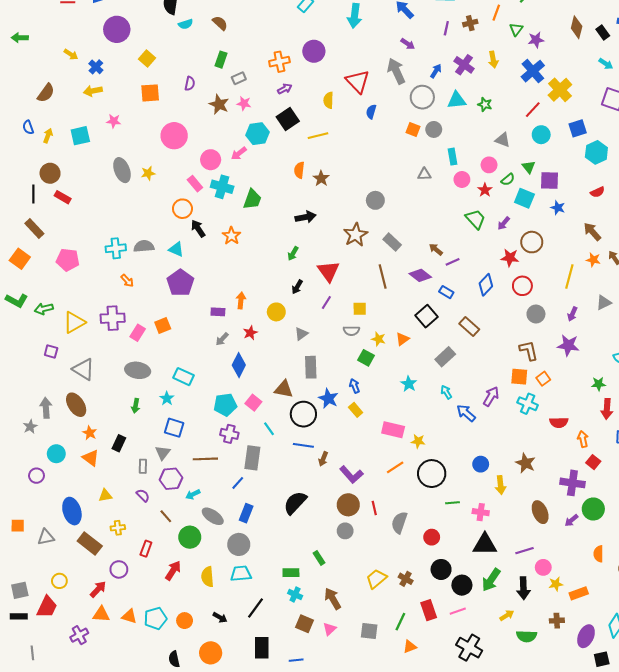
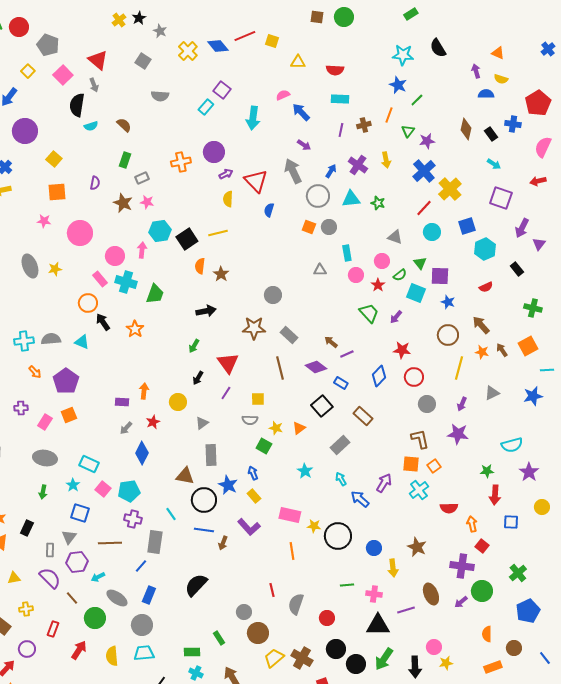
purple arrow: (285, 89) -> (226, 174), moved
black square: (288, 119) -> (187, 239), moved
pink star: (114, 121) -> (44, 221), moved
pink arrow: (239, 153) -> (142, 250), turned 133
brown star: (356, 235) -> (254, 328), turned 30
brown circle: (532, 242) -> (448, 335), moved
purple pentagon: (180, 283) -> (66, 381), moved
purple cross: (113, 318) -> (21, 408), size x0.6
pink square: (253, 403) -> (103, 489), moved
cyan cross: (528, 404) -> (419, 490), turned 30
orange line: (395, 467) -> (292, 551), turned -66
black circle: (432, 474) -> (338, 536), moved
purple L-shape: (351, 475) -> (249, 527), moved
purple semicircle: (143, 495) -> (50, 578), size x1.6
brown circle: (348, 505) -> (258, 633), moved
purple line: (524, 551) -> (406, 610), moved
brown cross: (406, 579) -> (302, 658), size x1.5
orange rectangle: (579, 593) -> (493, 667), moved

